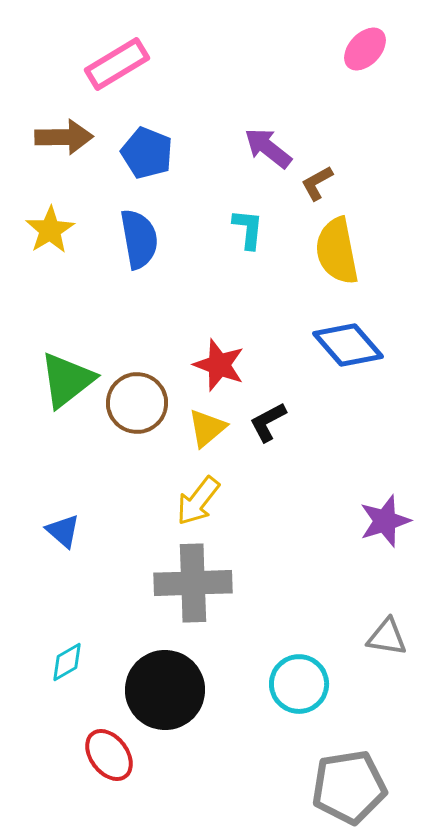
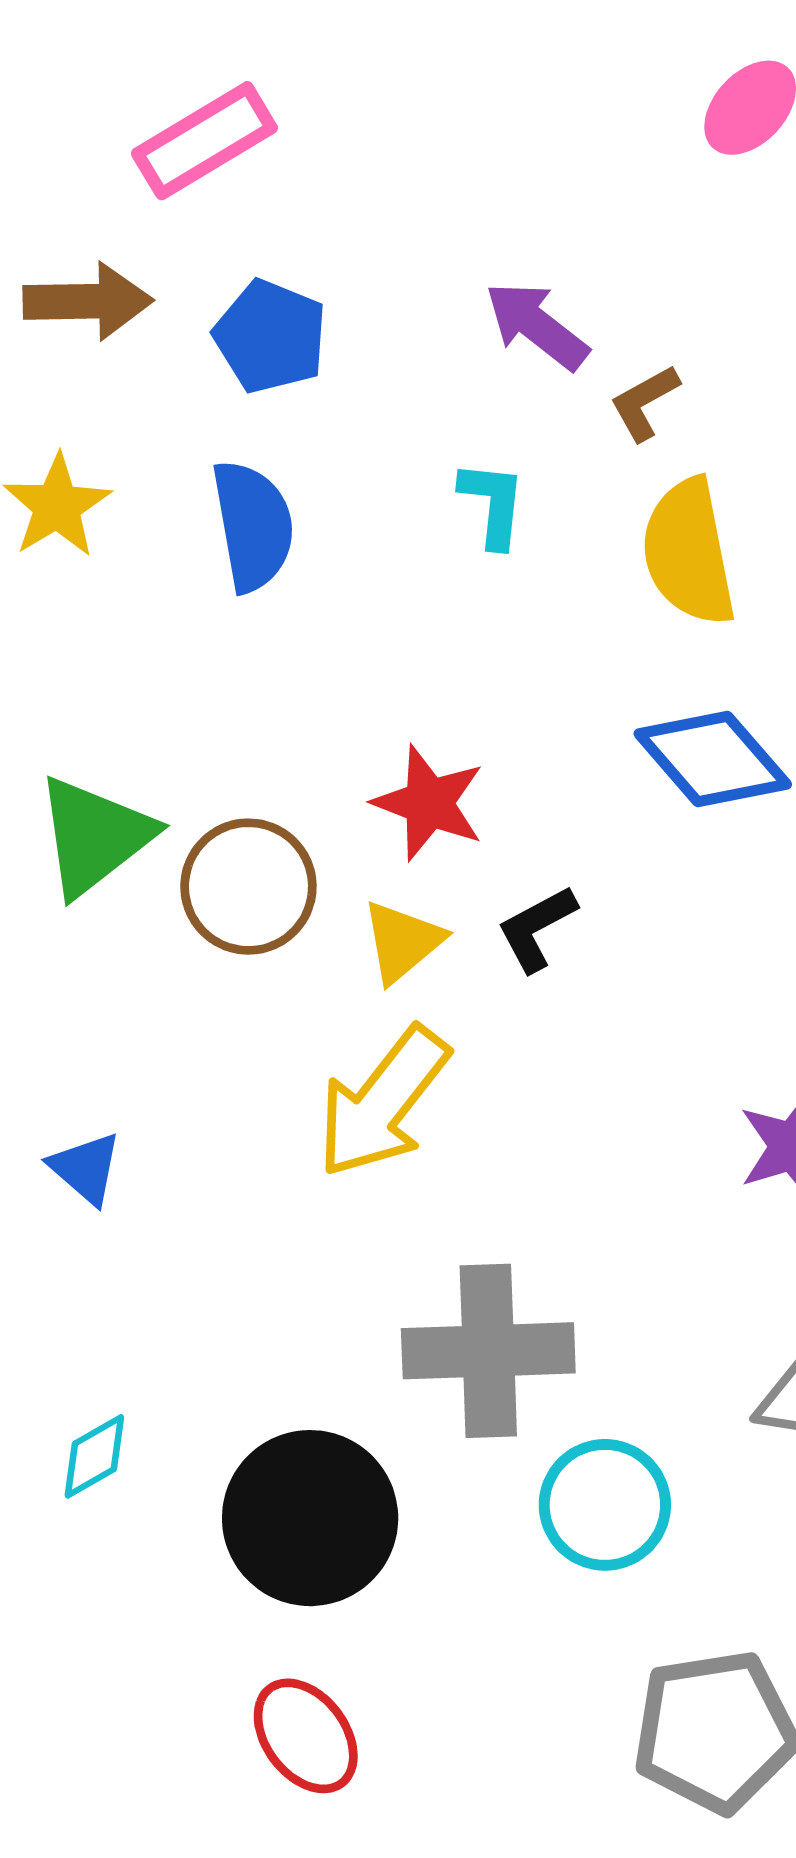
yellow arrow: (198, 501) -> (383, 1102), size x1.4
gray cross: (193, 583) -> (488, 1351), moved
red ellipse: (109, 755) -> (306, 1736), moved

